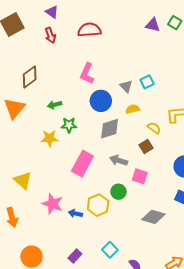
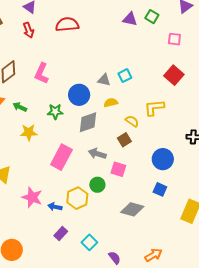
pink L-shape: (87, 73) -> (42, 73), moved
gray triangle: (126, 86) -> (104, 80), turned -32
green arrow: (55, 105) -> (20, 107), moved, turned 40
green star: (69, 125) -> (55, 112), moved
purple rectangle: (75, 256) -> (61, 233), moved

